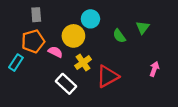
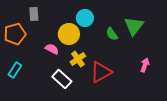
green triangle: (143, 27) -> (134, 26), size x1.5
orange pentagon: (33, 41) -> (15, 34), moved
cyan rectangle: (16, 63) -> (15, 70), moved

